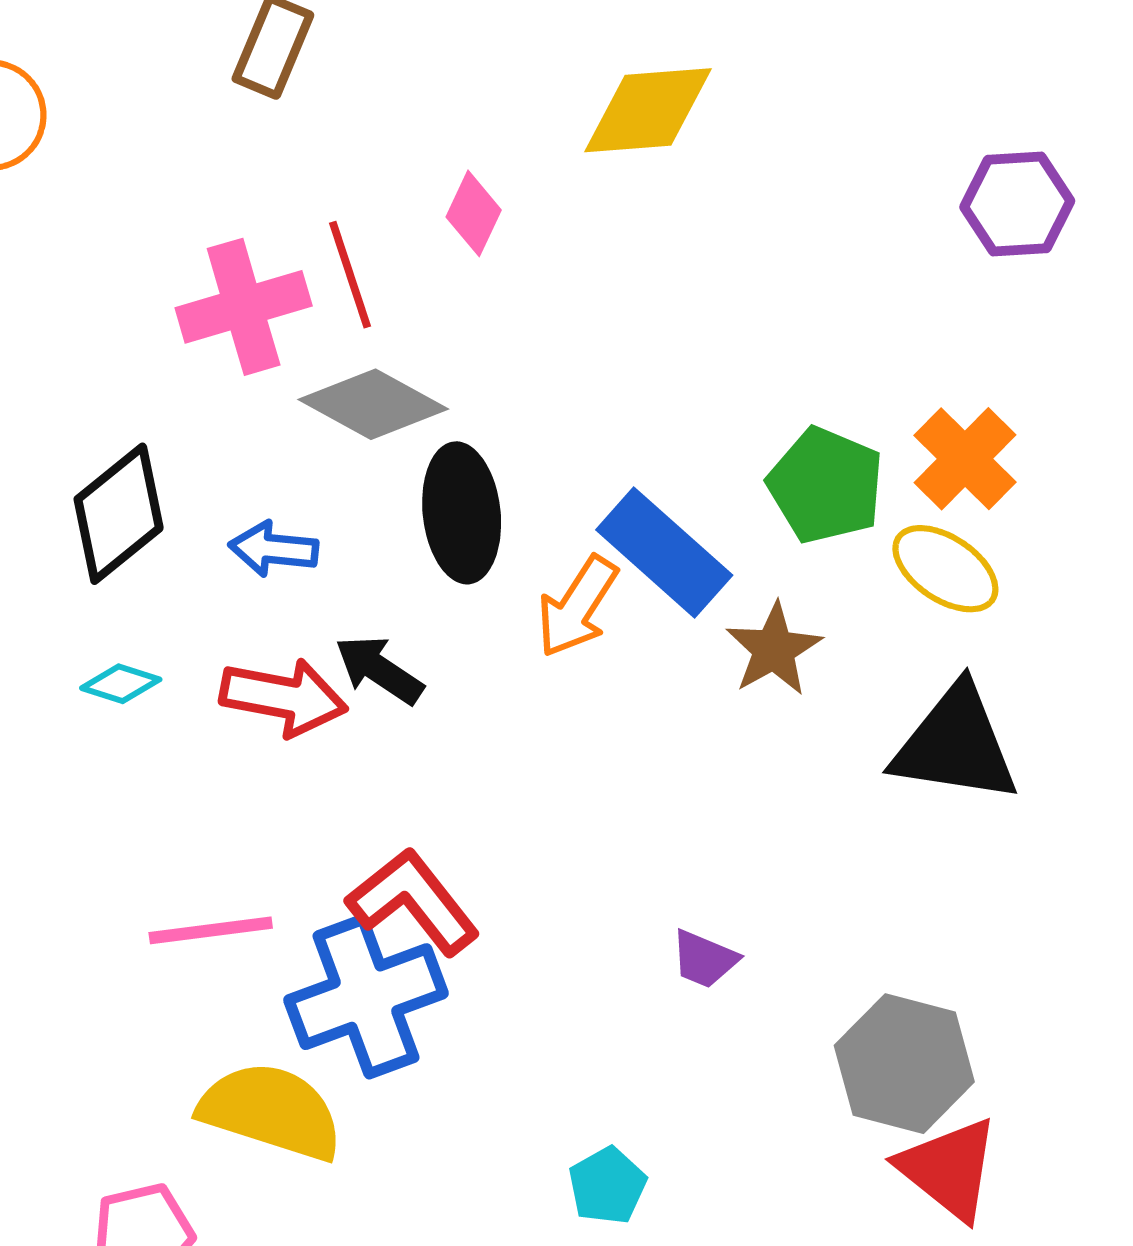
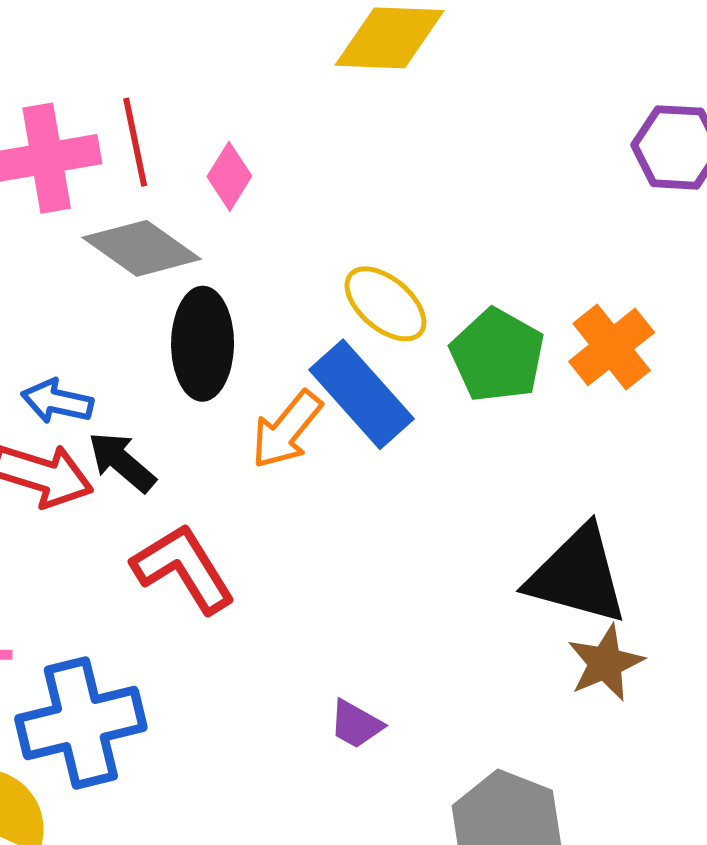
pink diamond: (474, 213) -> (229, 176), moved
blue arrow: (273, 549) -> (57, 401), moved
yellow ellipse: (945, 569) -> (385, 304), moved
brown star: (774, 649) -> (605, 663), moved
red L-shape: (413, 902) -> (183, 568), moved

